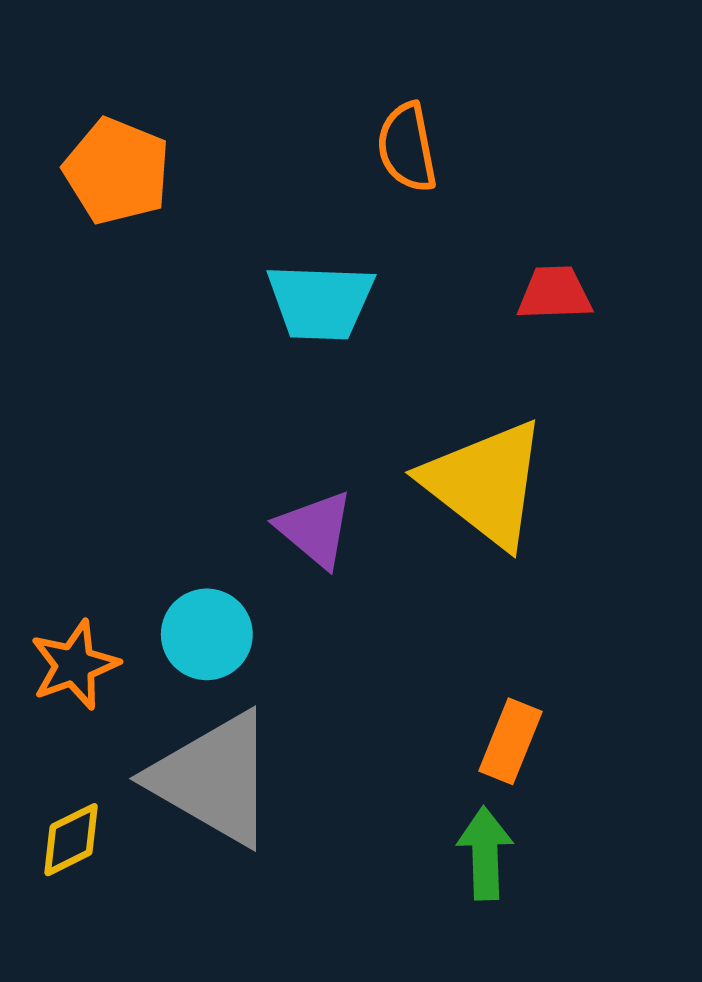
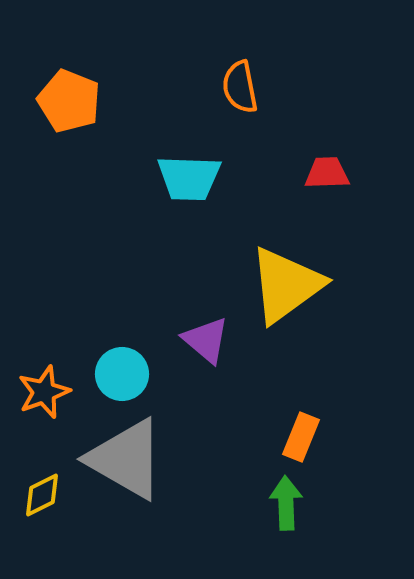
yellow triangle: (485, 483) -> (286, 285), turned 46
purple triangle: (315, 529) -> (206, 340), moved

